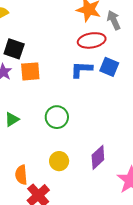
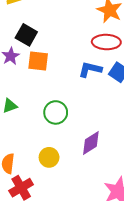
purple diamond: (98, 157) -> (91, 143), moved

